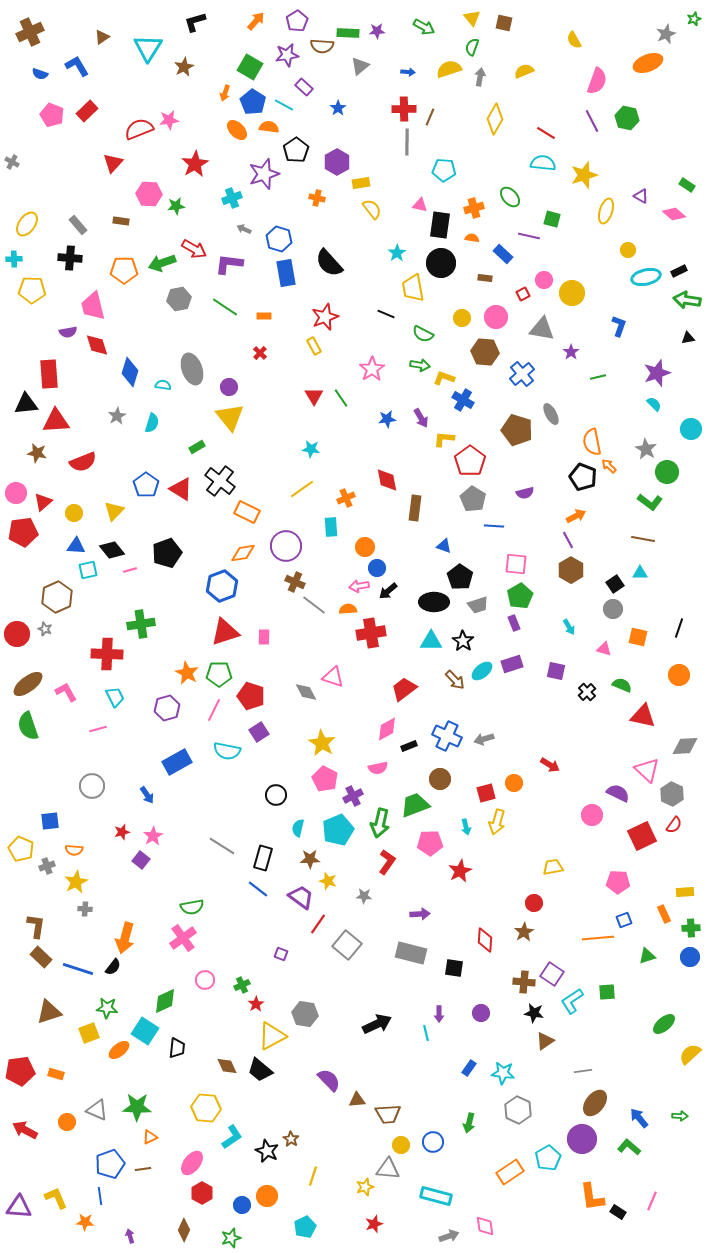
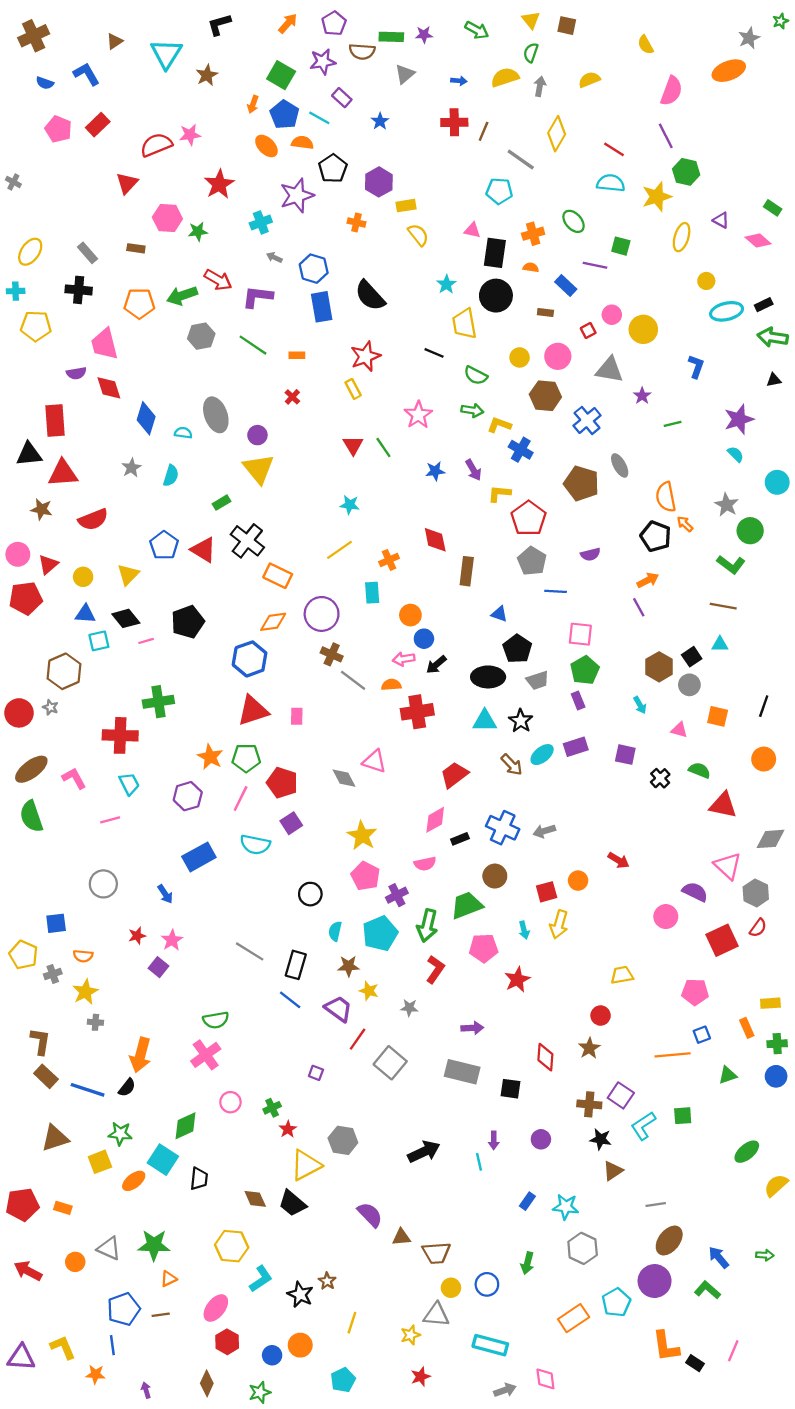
green hexagon: (627, 118) -> (686, 172), moved
gray line: (407, 142) -> (521, 159), moved, turned -56
brown hexagon: (571, 570) -> (659, 667), moved

